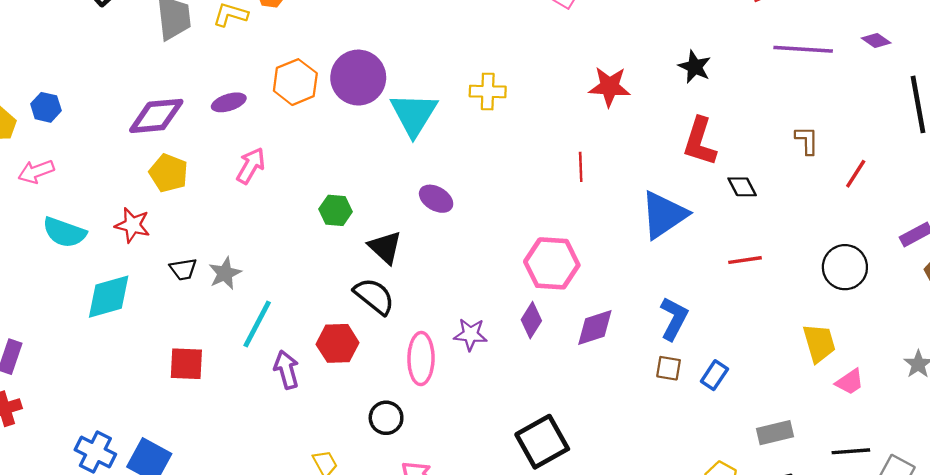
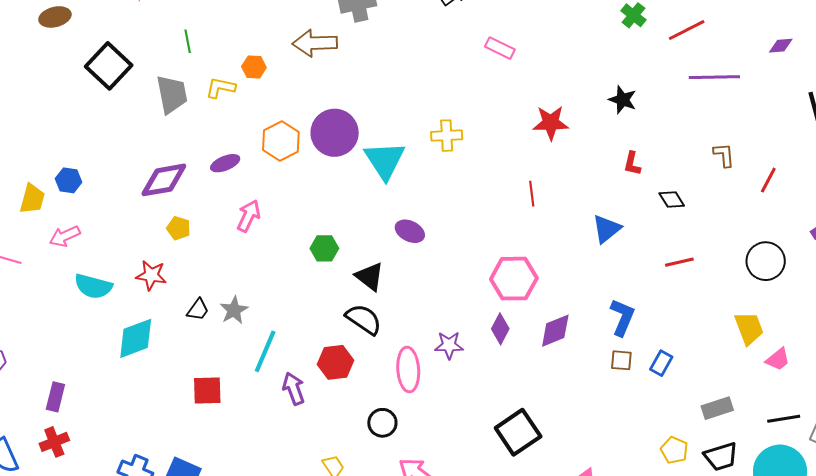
purple diamond: (876, 41) -> (781, 46), moved, turned -35
red L-shape: (700, 142) -> (632, 164), size x0.6
yellow pentagon: (169, 173) -> (179, 228), size x0.7
blue triangle: (664, 215) -> (607, 229), size x0.7
black trapezoid: (183, 269) -> (198, 310), turned -40

